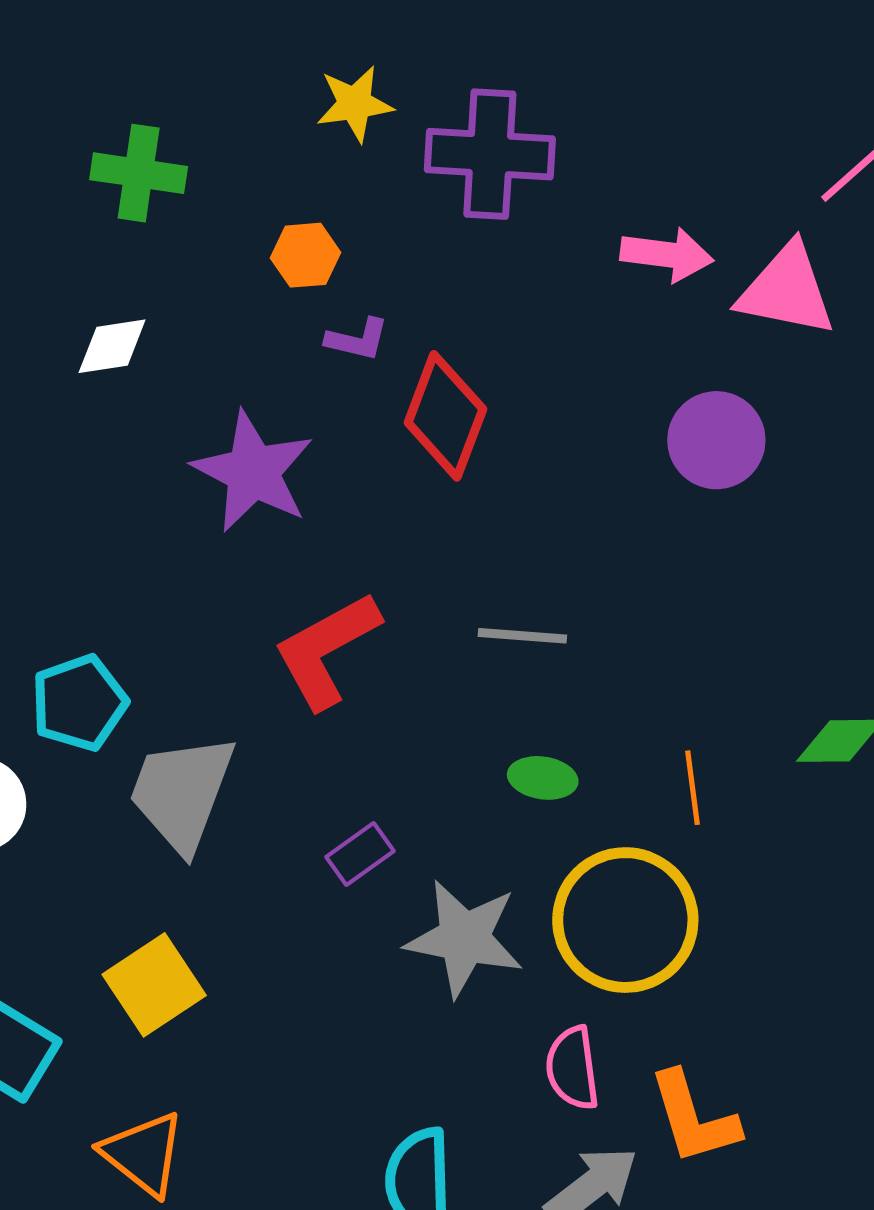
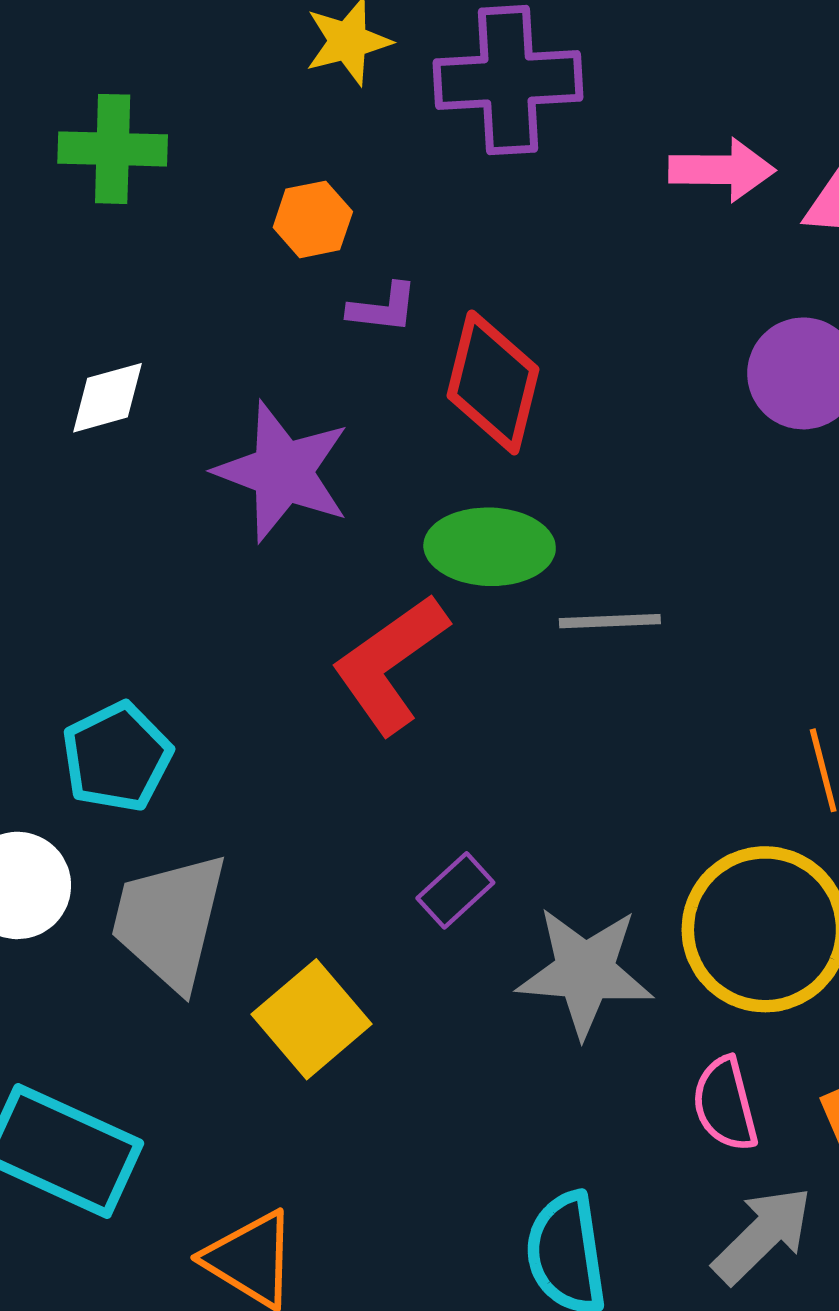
white diamond: (112, 346) -> (108, 398), moved
green ellipse: (543, 778) -> (490, 547), moved, size x1.6
gray trapezoid: (182, 793) -> (169, 921), moved
yellow square: (154, 985) -> (312, 1019), moved

